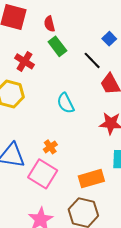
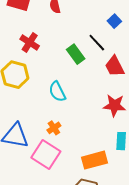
green rectangle: (57, 46) -> (76, 54), moved
cyan semicircle: (66, 103) -> (57, 92), moved

